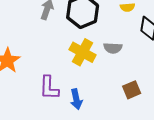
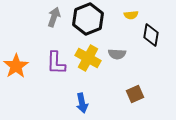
purple L-shape: (49, 88) -> (56, 63), moved

